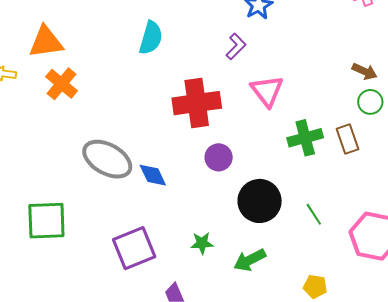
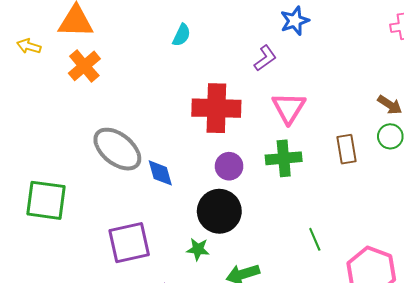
cyan semicircle: (151, 38) -> (182, 35), size x0.7
green cross: (305, 138) -> (284, 158), moved
brown rectangle: (347, 139) -> (347, 149), moved
black circle: (260, 201) -> (219, 211), moved

